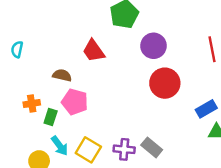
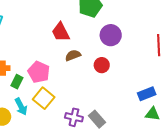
brown semicircle: (62, 75) -> (73, 55), moved, turned -42
red circle: (165, 83) -> (102, 65), moved, size x0.6
yellow square: (88, 150) -> (44, 98), moved

